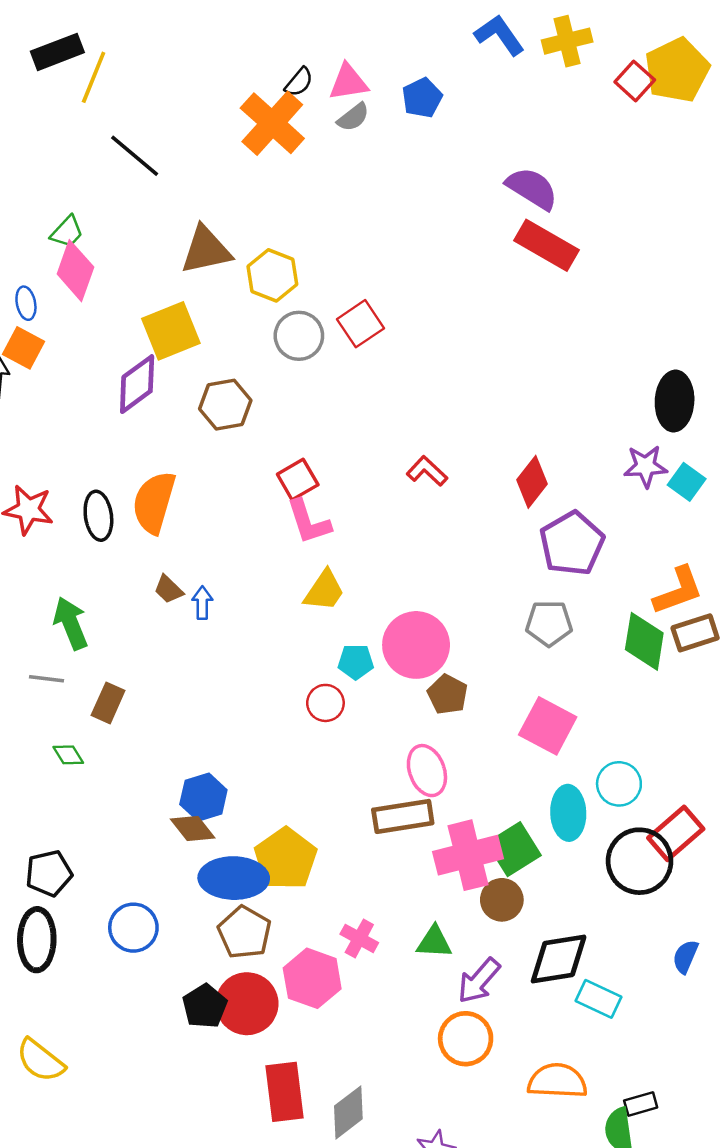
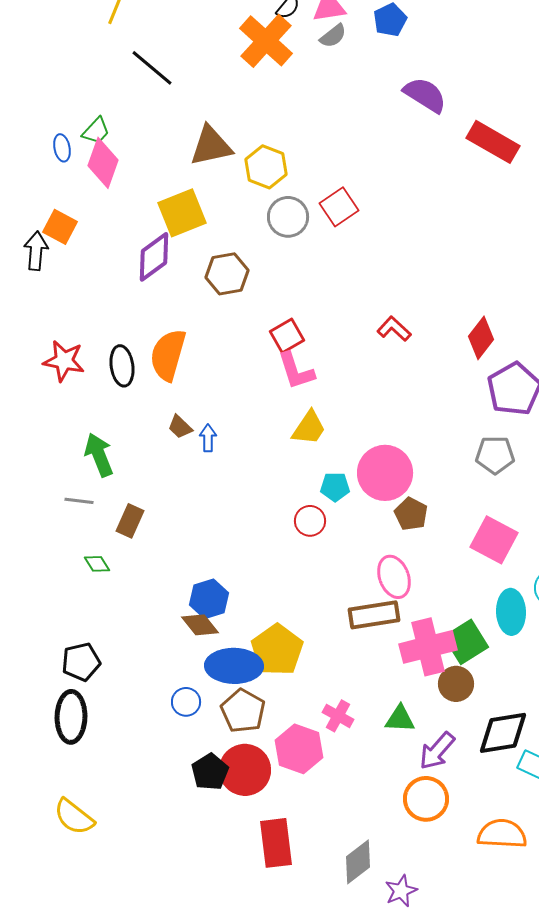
purple semicircle: (532, 188) -> (425, 95), moved
blue ellipse: (26, 303) -> (62, 148), moved
blue circle: (133, 928) -> (186, 702), moved, size x0.7
gray diamond: (348, 1112) -> (358, 862), moved

